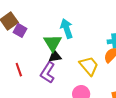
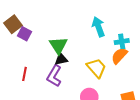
cyan arrow: (67, 29) -> (98, 27), moved
red line: (19, 70) -> (24, 74), turned 32

